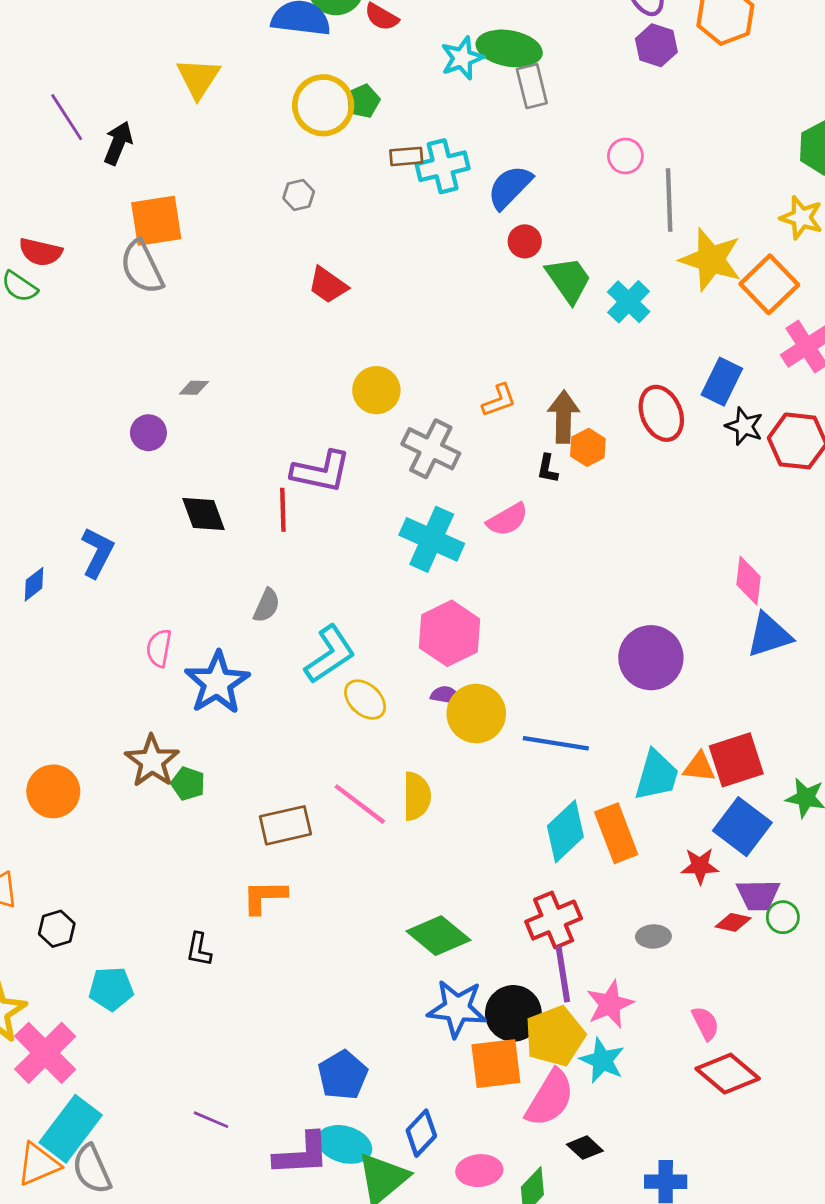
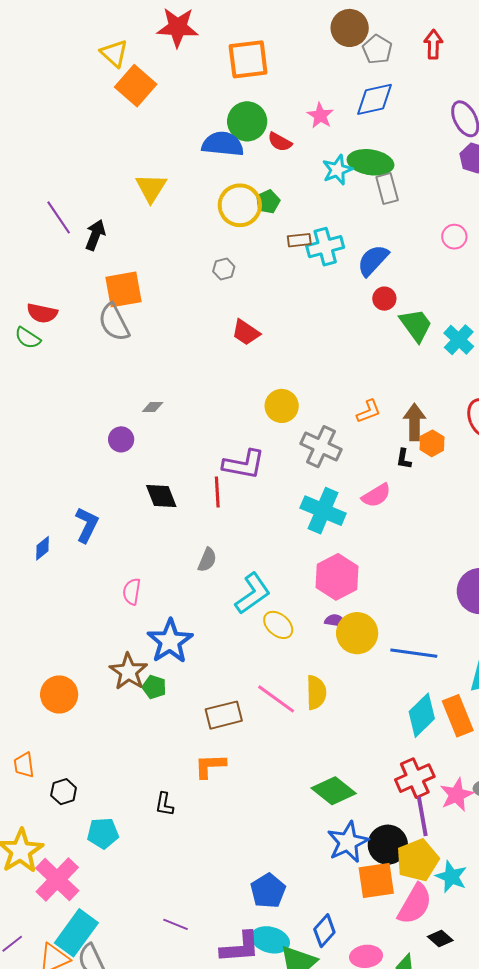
blue star: (217, 683) -> (170, 641), moved
pink star: (610, 1004) -> (457, 795), moved
blue star: (457, 1008) -> (348, 842), turned -30

